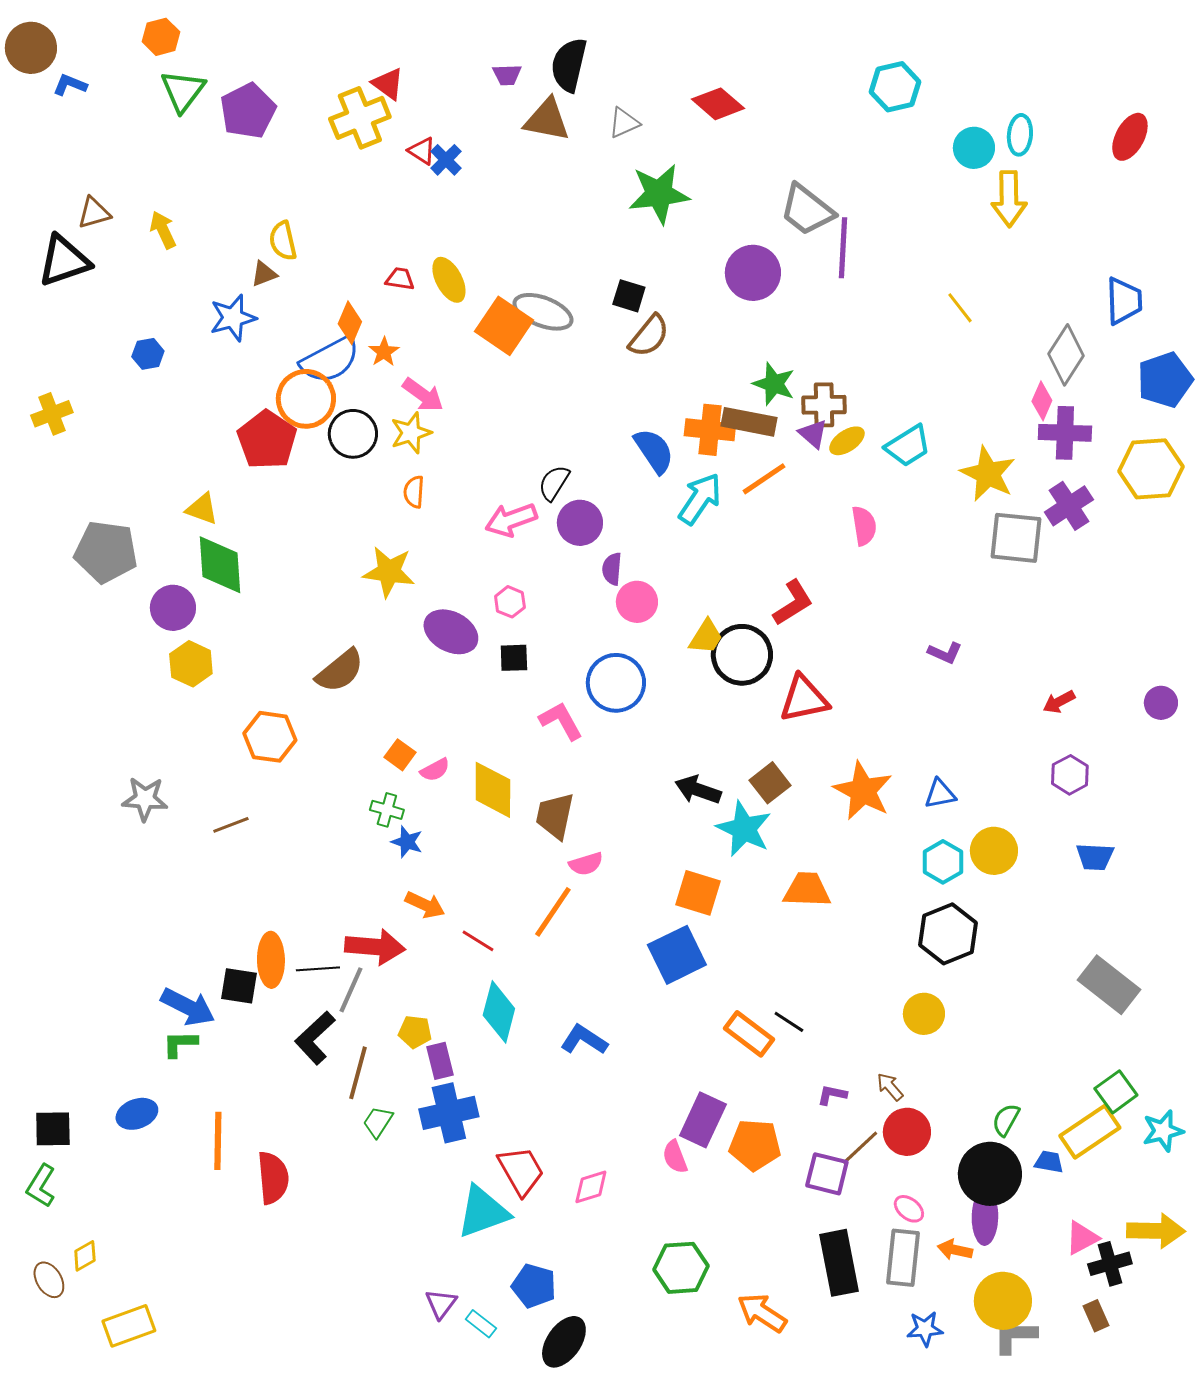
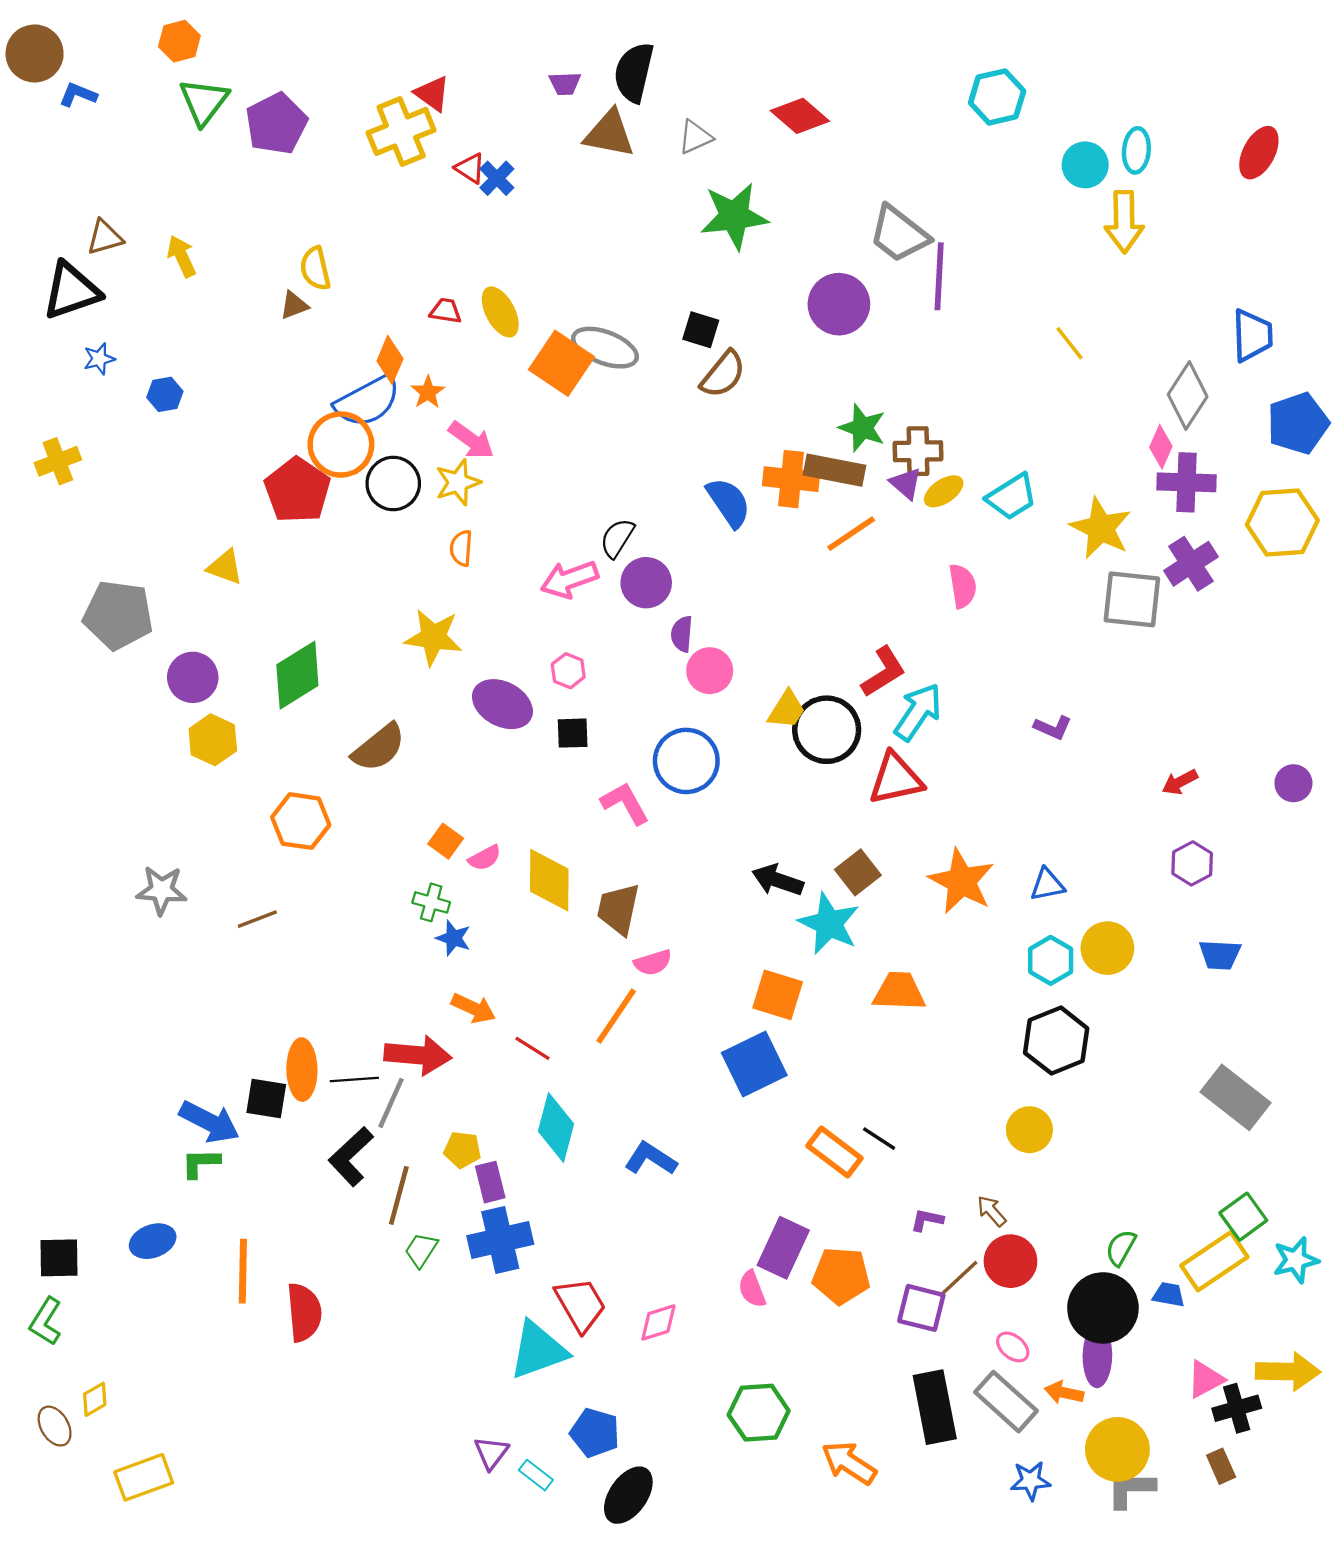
blue star: (233, 318) -> (99, 359), moved, size x0.6
cyan arrow: (700, 499) -> (918, 712), moved
green diamond: (220, 565) -> (297, 675), moved, turned 62
gray rectangle: (903, 1258) -> (1006, 1402), turned -54

